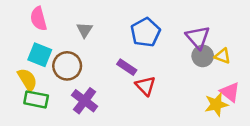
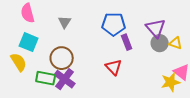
blue pentagon: (145, 32) -> (114, 24), turned 30
brown circle: (67, 66) -> (62, 58), moved
purple rectangle: (127, 67) -> (127, 42), moved, turned 35
green rectangle: (36, 99) -> (46, 78), moved

